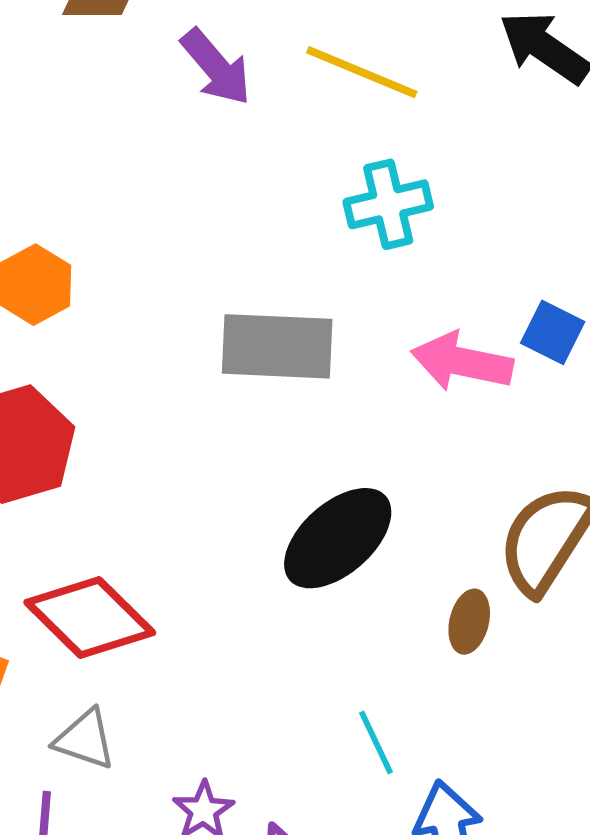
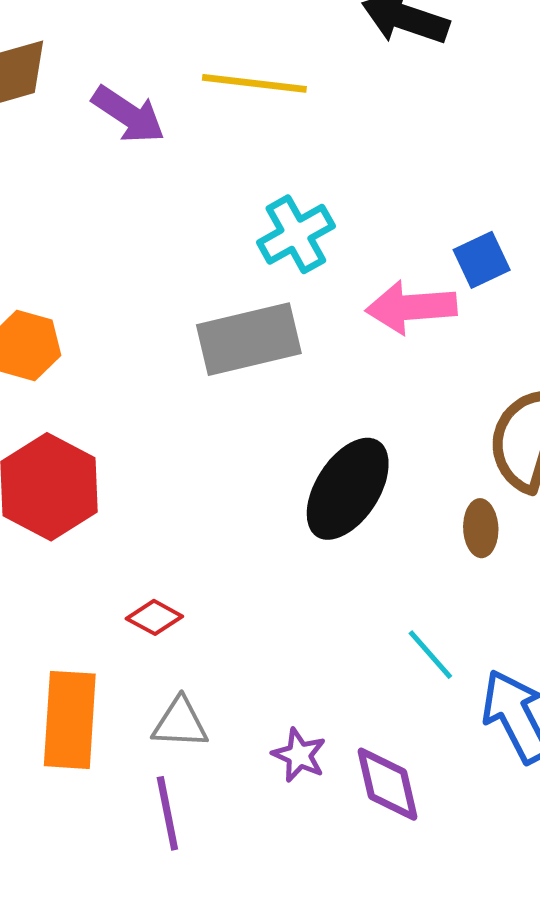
cyan cross: (388, 204) -> (296, 234), moved
blue square: (553, 332) -> (482, 260), turned -36
red diamond: (90, 618) -> (154, 617), size x0.5

